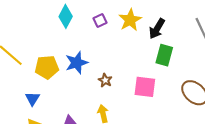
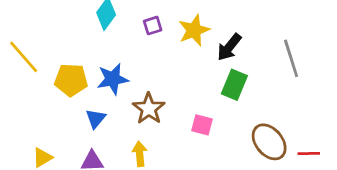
brown star: (105, 80) -> (149, 109), size x1.6
pink square: (145, 87) -> (202, 125), size x0.7
blue triangle: (32, 99) -> (96, 118), moved

